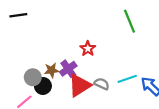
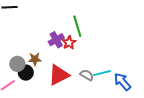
green line: (129, 21) -> (77, 26), moved
purple cross: (68, 69) -> (56, 40), moved
gray semicircle: (102, 84) -> (87, 75), moved

